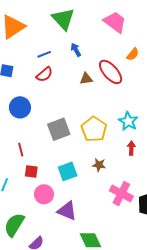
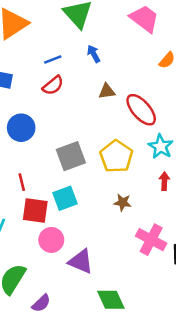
red ellipse: (111, 72) -> (141, 110), moved
cyan square: (68, 171) -> (65, 198), moved
red square: (31, 172) -> (35, 211), size x1.5

